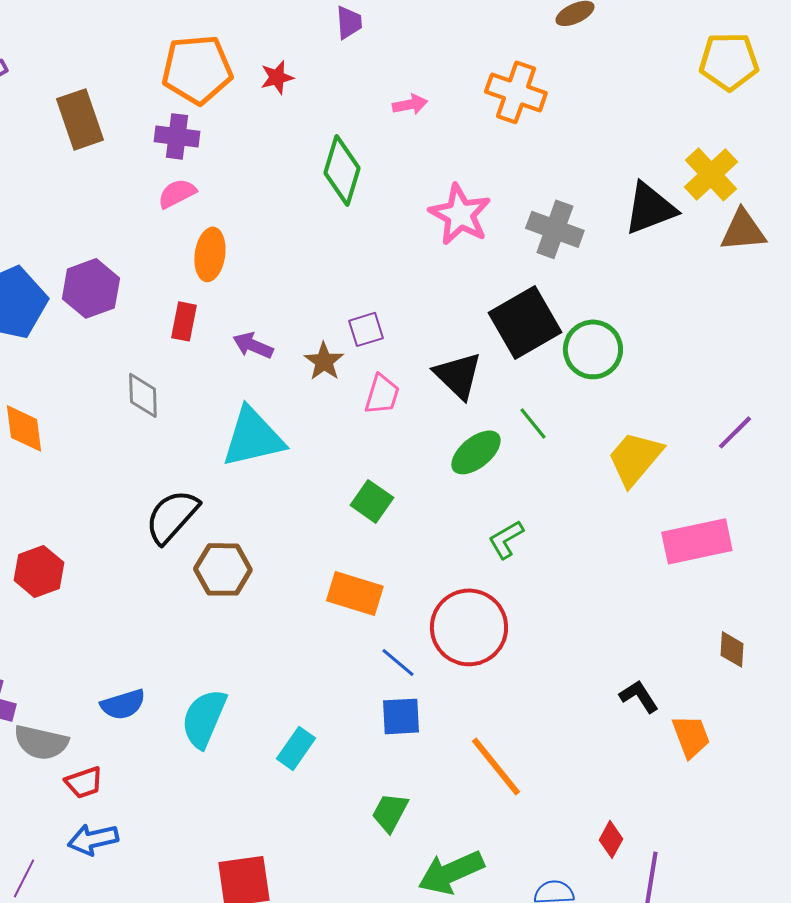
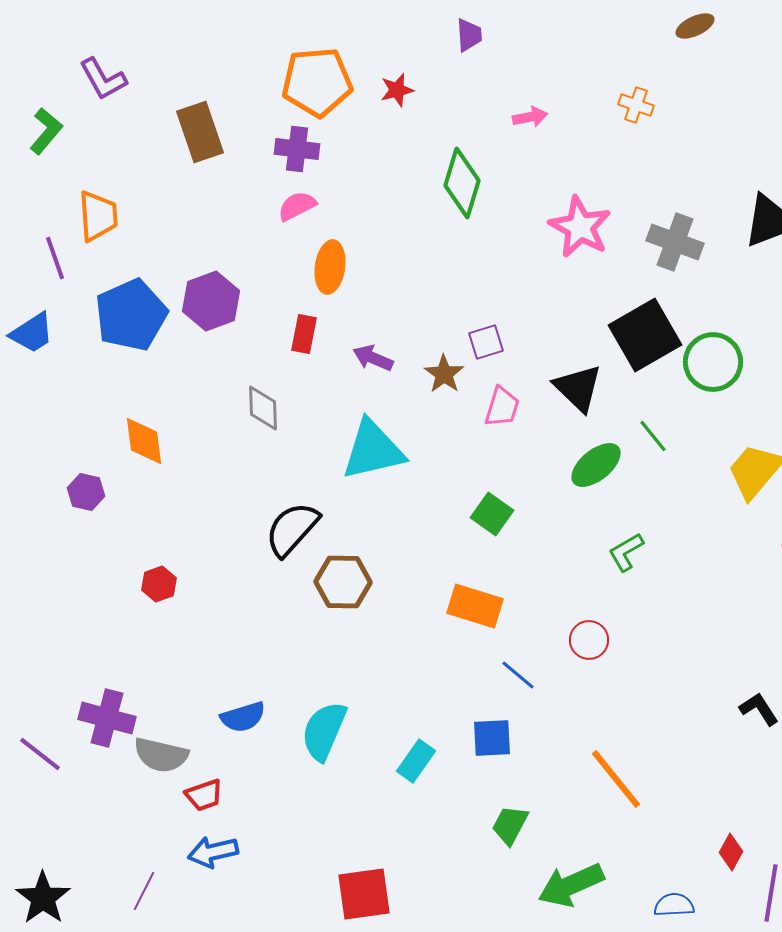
orange cross: (516, 92) -> (636, 105), size x0.6
red hexagon: (39, 571) -> (159, 584), size x0.7
red circle: (469, 627) -> (589, 640), size x0.5
blue square: (401, 716) -> (492, 738), moved

